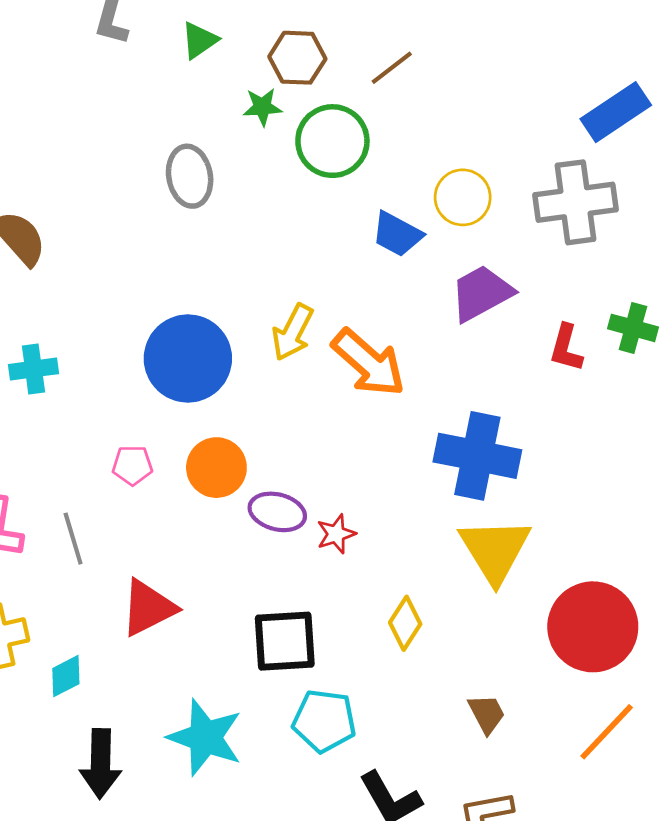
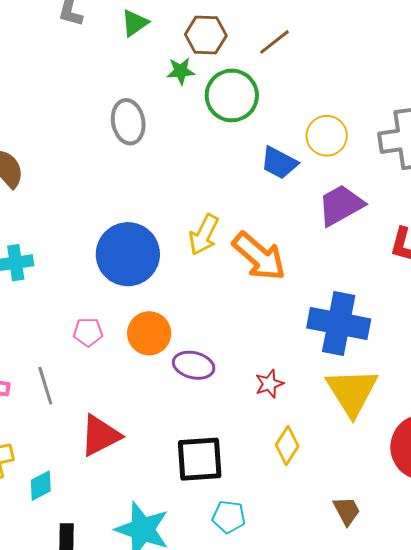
red star: (336, 534) -> (269, 384), moved
cyan pentagon: (324, 721) -> (229, 517), size x0.7

